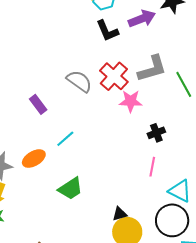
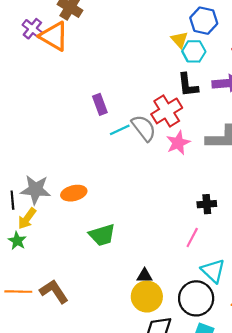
red cross: (114, 76) -> (167, 111), moved
pink star: (131, 101) -> (178, 143), moved, turned 30
purple rectangle: (38, 104) -> (100, 104), moved
cyan line: (65, 139) -> (120, 130), moved

